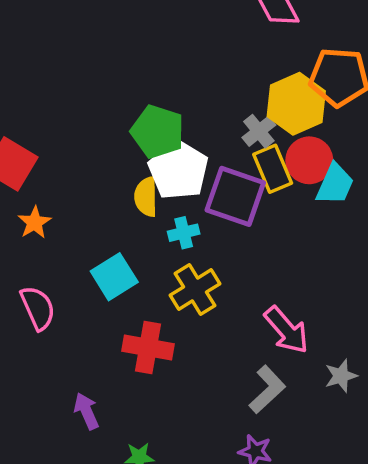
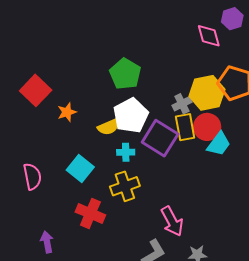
green pentagon: (158, 132) -> (125, 74), moved
yellow semicircle: (146, 197) -> (109, 127), turned -125
orange star: (34, 222) -> (67, 112), moved
cyan square: (114, 277) -> (80, 168), turned -32

